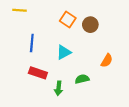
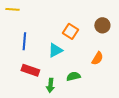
orange square: (68, 20) -> (70, 31), moved
brown circle: (90, 25) -> (102, 25), moved

